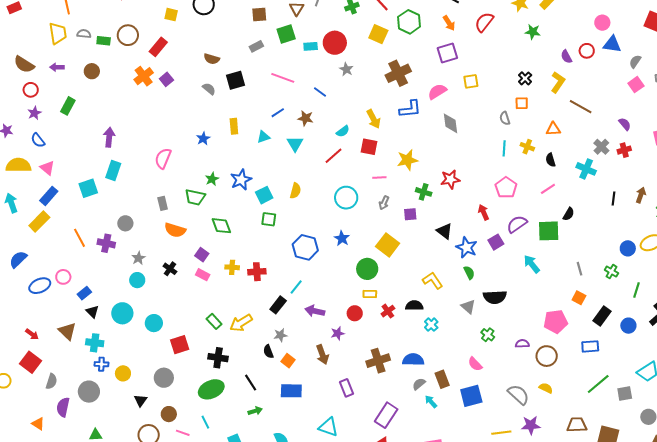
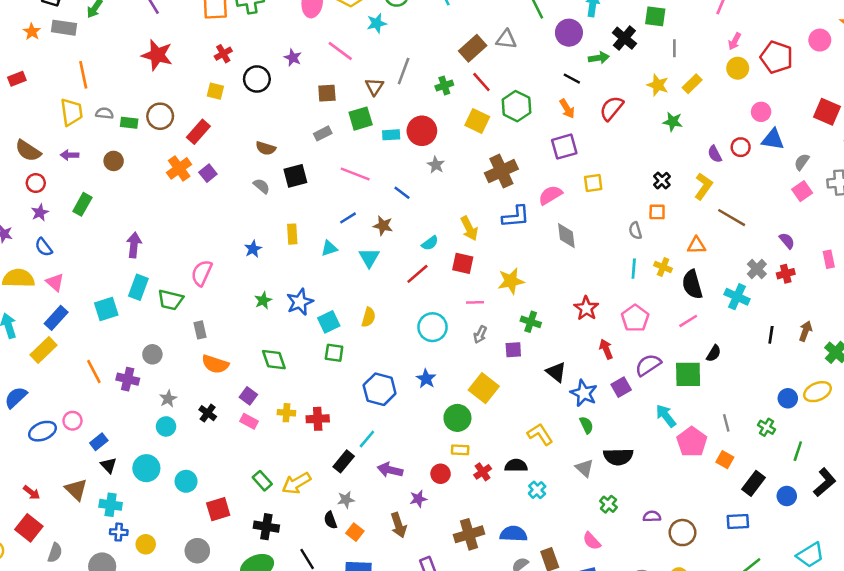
black semicircle: (551, 160) -> (692, 284), size x1.6
red star: (450, 179) -> (586, 308), moved, turned -30
green trapezoid: (195, 197) -> (170, 300), moved
pink pentagon: (556, 321) -> (692, 442), moved, turned -30

